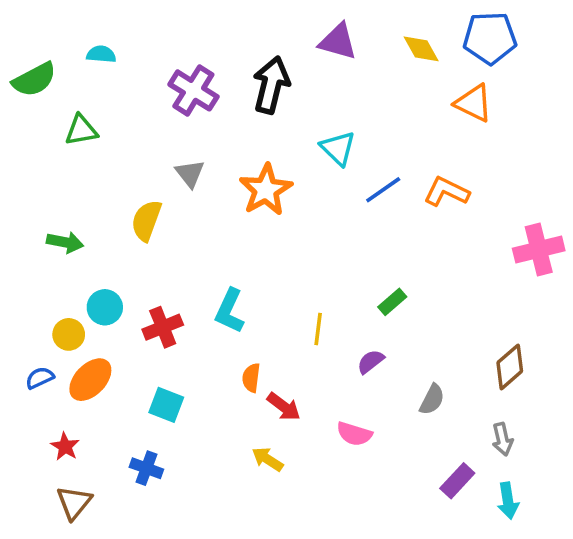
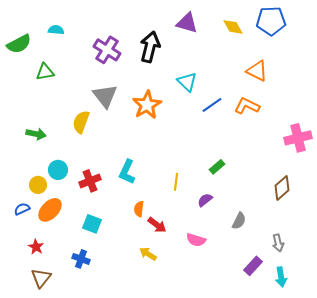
orange triangle: (474, 103) -> (257, 71), moved
gray triangle: (190, 174) -> (105, 96), size x1.5
brown diamond: (510, 367) -> (282, 188), moved

